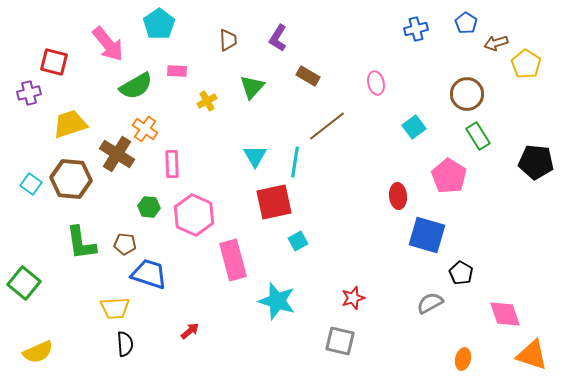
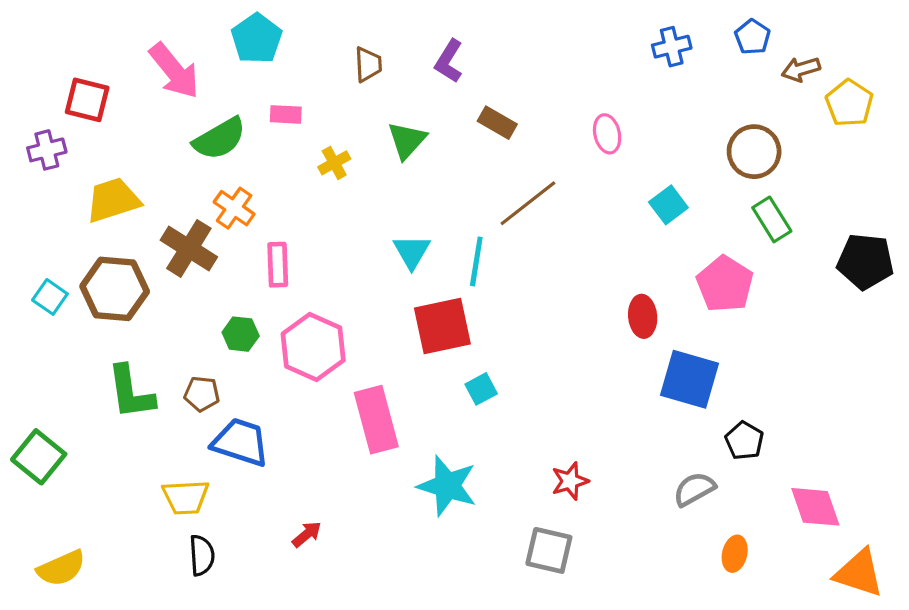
orange ellipse: (463, 359) -> (735, 554), moved

